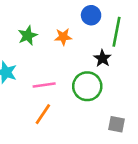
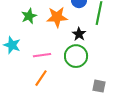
orange star: (63, 37) -> (57, 17), size x1.5
black star: (102, 58) -> (79, 34), moved

